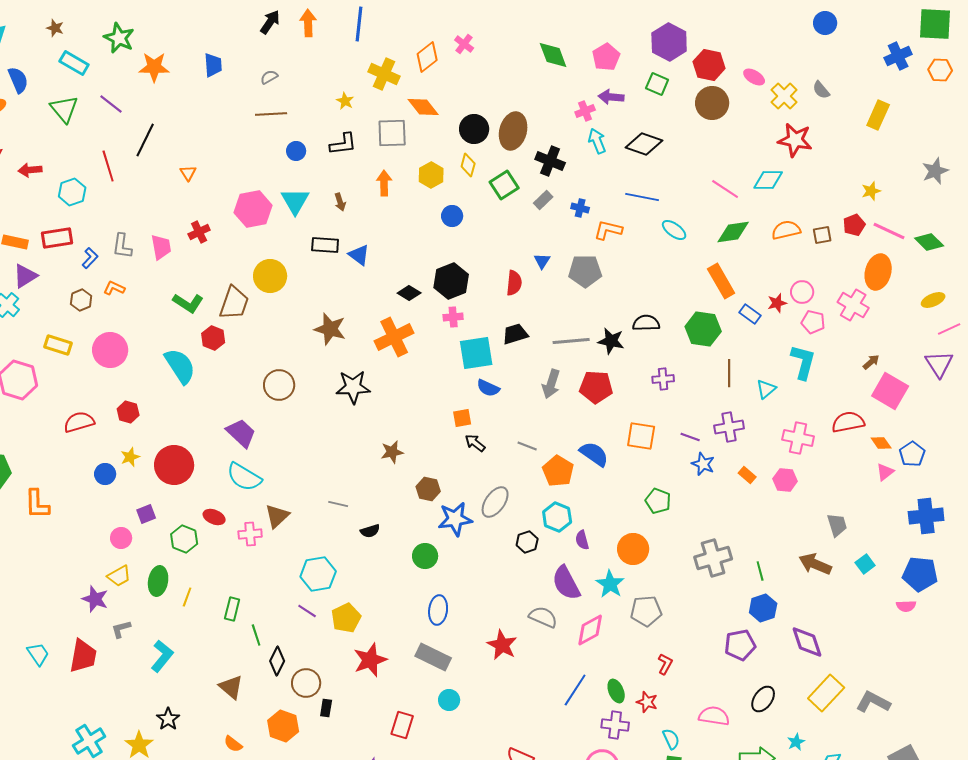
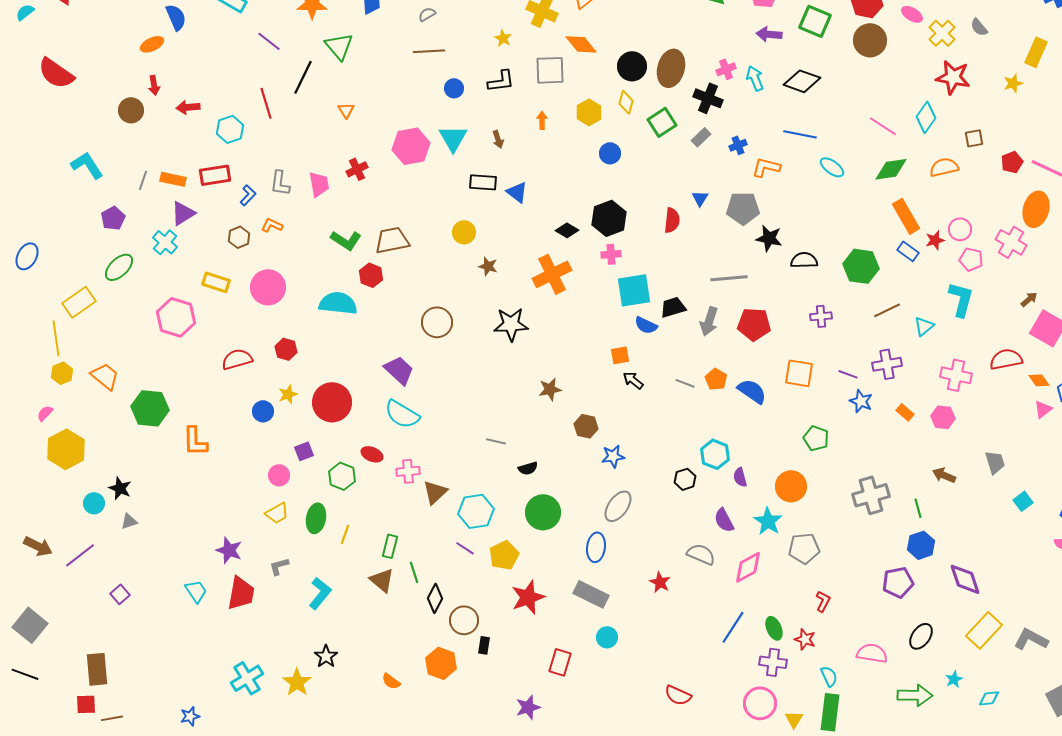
green square: (657, 84) -> (815, 21), size x1.4
green triangle: (64, 109) -> (339, 46), moved
pink cross: (585, 111) -> (726, 69), moved
cyan diamond: (768, 180) -> (926, 117), turned -56
orange arrow: (384, 183) -> (542, 120), size x0.7
yellow star: (871, 191) -> (1013, 83), moved
blue cross: (580, 208) -> (738, 145), turned -36
brown square: (822, 235) -> (974, 138), moved
yellow circle: (270, 276) -> (464, 232), moved, size x0.7
orange rectangle: (721, 281) -> (906, 216), moved
brown trapezoid: (234, 303) -> (392, 240), turned -120
brown star: (330, 329) -> (488, 266), size x0.6
black trapezoid: (515, 334) -> (673, 307), moved
black star: (611, 341) -> (769, 238), moved
cyan semicircle: (180, 366) -> (338, 303), turned -51
brown line: (729, 373) -> (887, 310), turned 64
orange pentagon: (558, 471) -> (716, 379), moved, size x0.7
gray ellipse: (495, 502) -> (618, 506), moved
brown triangle: (277, 516) -> (435, 492), moved
blue star: (455, 519) -> (613, 456), size x0.7
green circle: (425, 556) -> (543, 512), moved, size x1.4
brown arrow: (815, 564) -> (944, 475), moved, size x0.7
purple semicircle: (566, 583) -> (724, 520), size x0.7
purple star: (95, 599) -> (229, 550), moved
red star: (502, 645) -> (660, 582), size x0.7
brown triangle: (231, 687) -> (382, 580), moved

